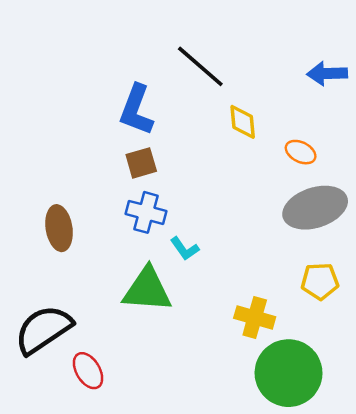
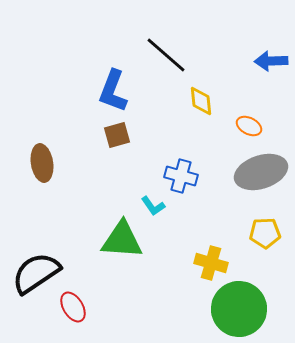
blue cross: (146, 212) -> (181, 176), moved
brown ellipse: (59, 228) -> (42, 163), moved

